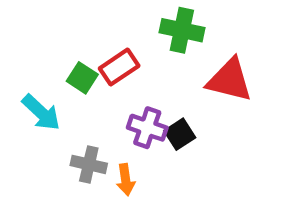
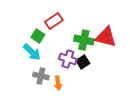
green cross: (182, 30) -> (84, 40), moved
red rectangle: (119, 67) -> (54, 21), moved
cyan arrow: (41, 112) -> (32, 52), moved

